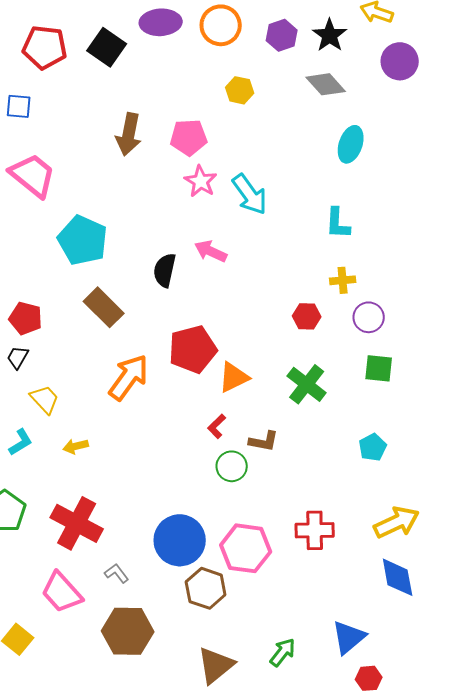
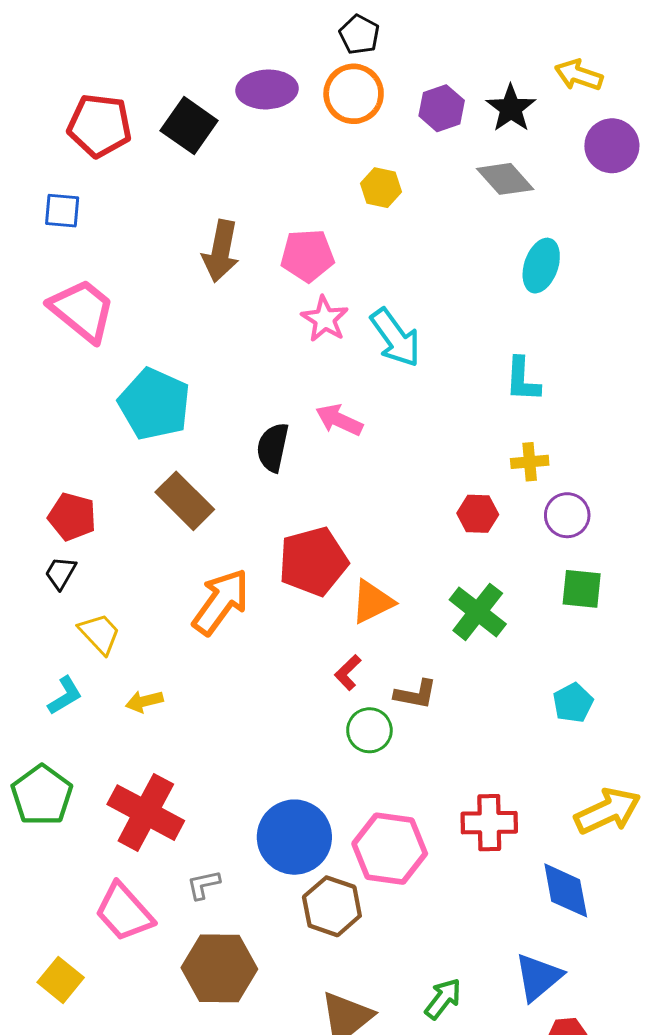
gray L-shape: (117, 573) -> (203, 885), turned -65
blue diamond: (398, 577) -> (566, 890), moved

